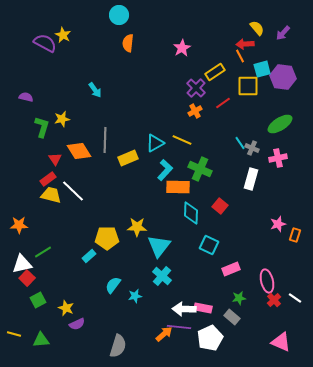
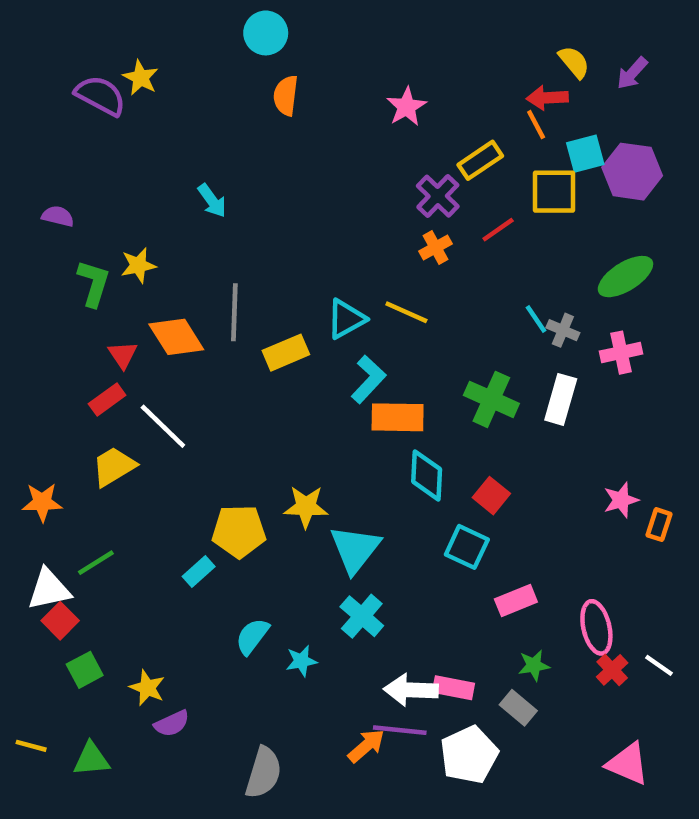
green cross: (200, 169) -> (491, 399), moved
yellow trapezoid: (51, 195) -> (114, 466), moved, turned -45
red square: (220, 206) -> (491, 496), moved

